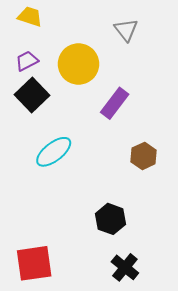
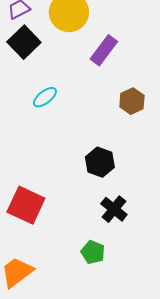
cyan ellipse: (54, 152) -> (45, 97), size x0.7
red square: (34, 263) -> (26, 205), turned 33

